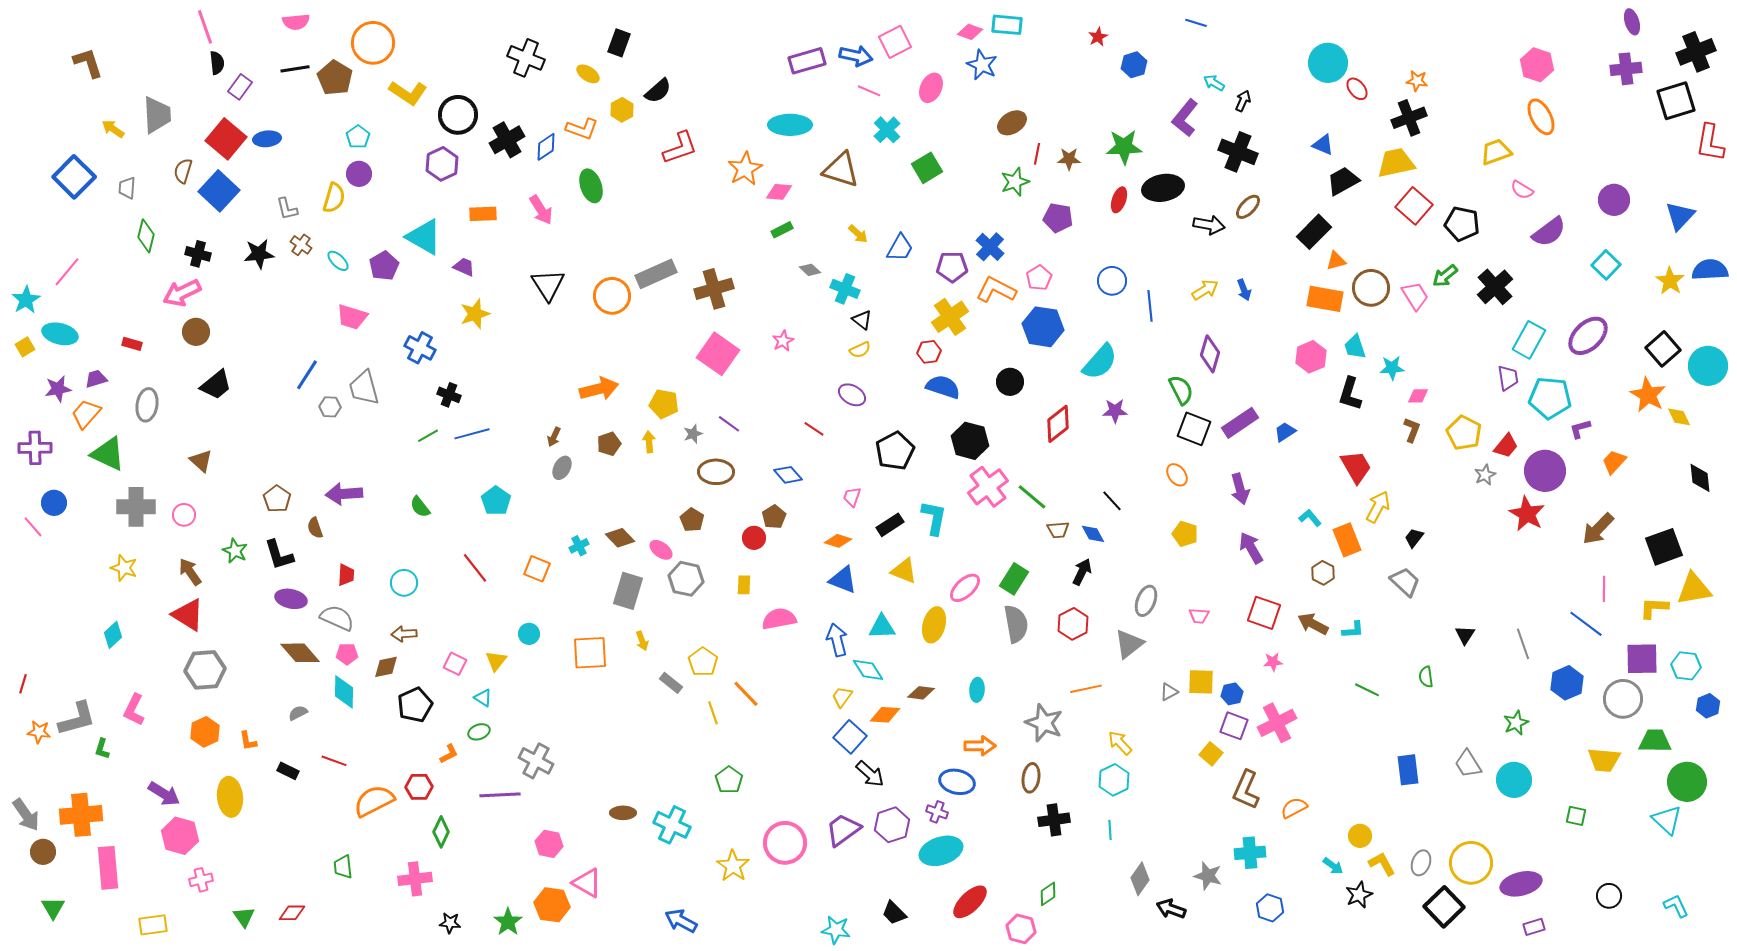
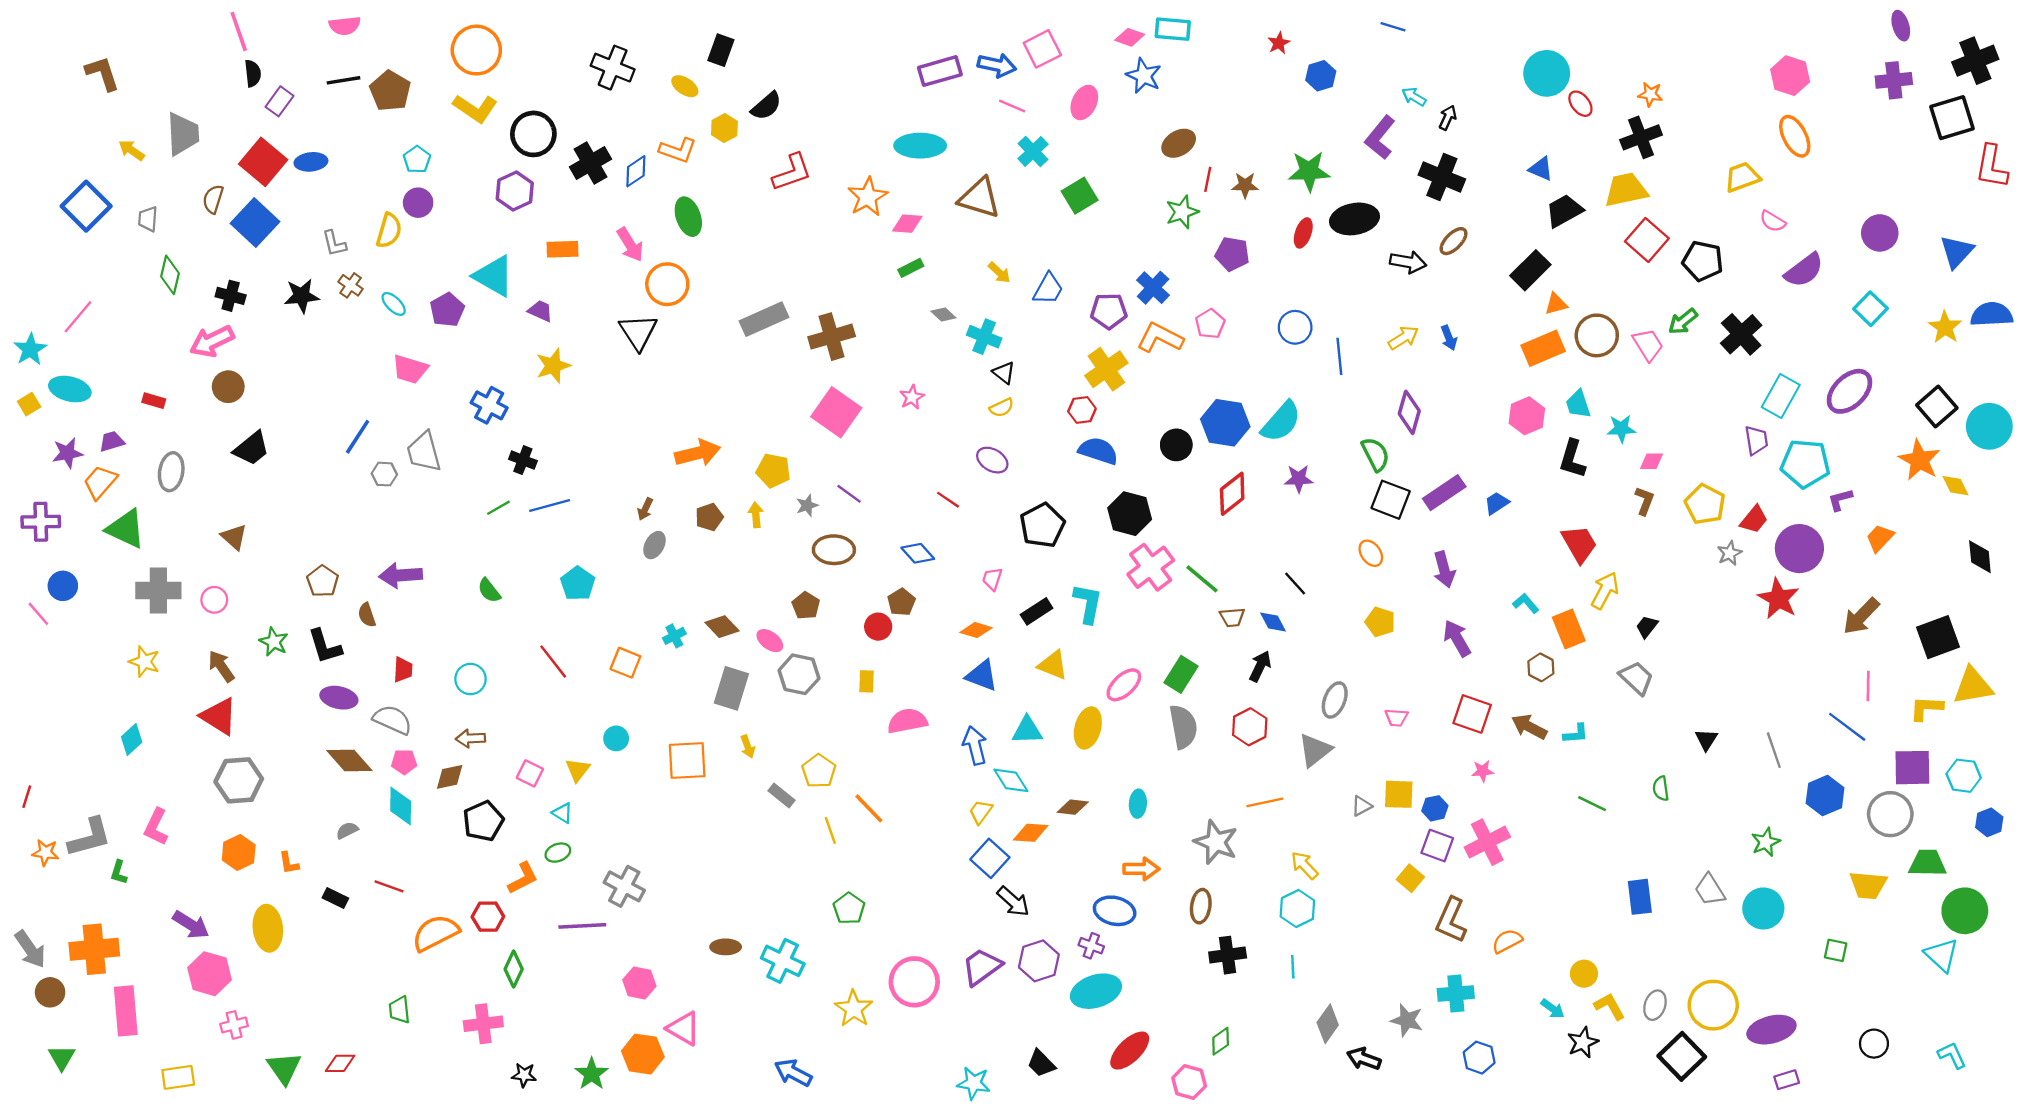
orange circle: (373, 43) -> (476, 50), moved
orange circle: (612, 296) -> (667, 284), moved
orange rectangle: (1325, 299) -> (1543, 348), turned -33
blue hexagon: (1043, 327) -> (1225, 423), moved
orange L-shape: (449, 754) -> (523, 878), size x1.4
green triangle: (244, 917) -> (284, 1068), size x1.4

